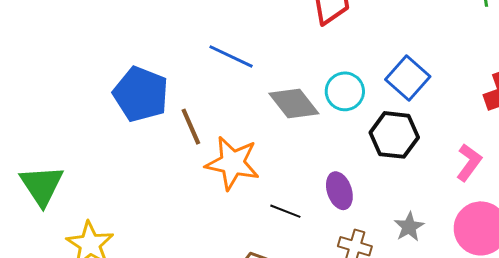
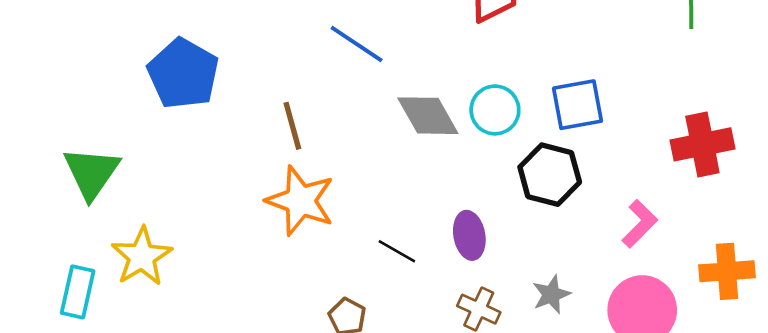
blue square: (408, 78) -> (577, 105), turned 30
blue pentagon: (141, 94) -> (183, 74), moved
orange star: (232, 163) -> (300, 201), moved

